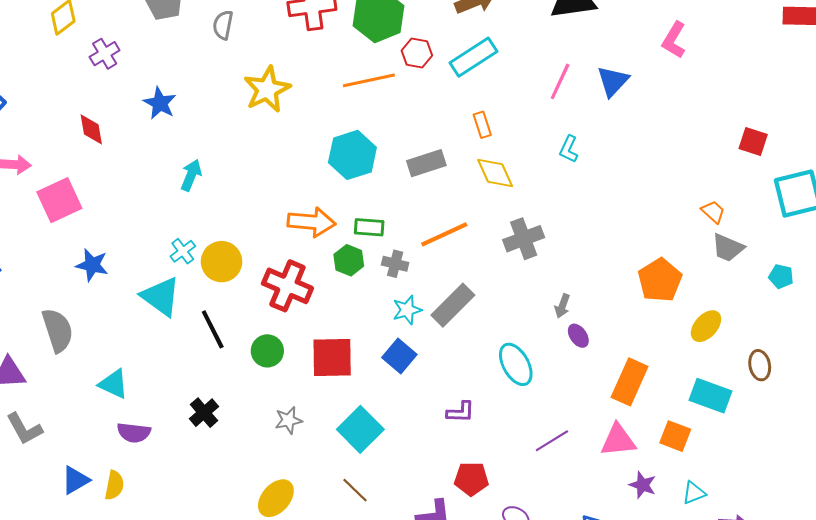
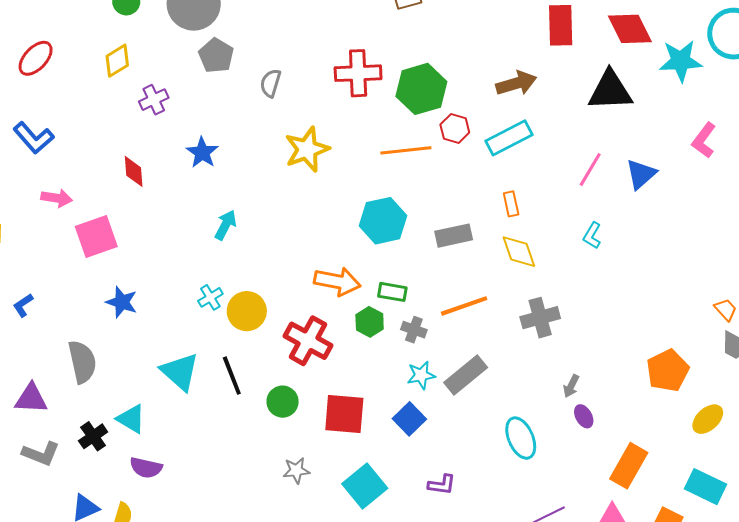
cyan triangle: (161, 297) -> (180, 372), moved
purple L-shape: (460, 412) -> (442, 485), moved
black cross: (204, 413) -> (93, 436), moved
gray L-shape: (24, 429) -> (41, 454), turned -45

